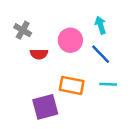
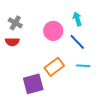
red semicircle: (39, 54) -> (12, 42), moved
orange rectangle: (72, 85) -> (54, 67), turned -48

